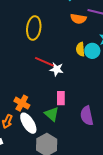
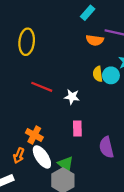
yellow ellipse: (34, 28) -> (27, 42), moved
red line: (44, 62) -> (42, 87), moved
green triangle: (52, 114) -> (66, 164), moved

